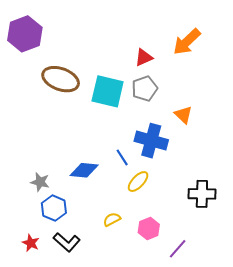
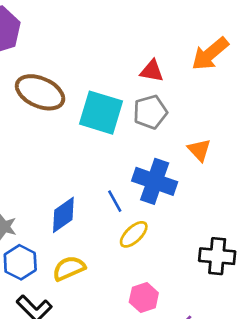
red triangle: (144, 58) -> (152, 71), turned 30
blue diamond: (84, 170) -> (63, 215), turned -44
yellow semicircle: (112, 219) -> (69, 268), moved, size x1.4

